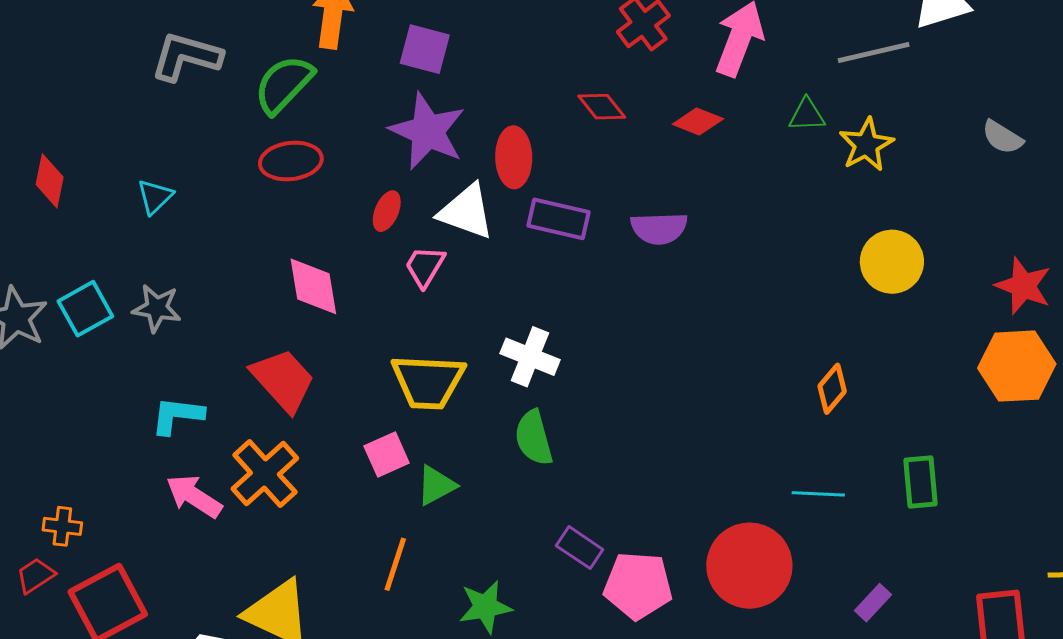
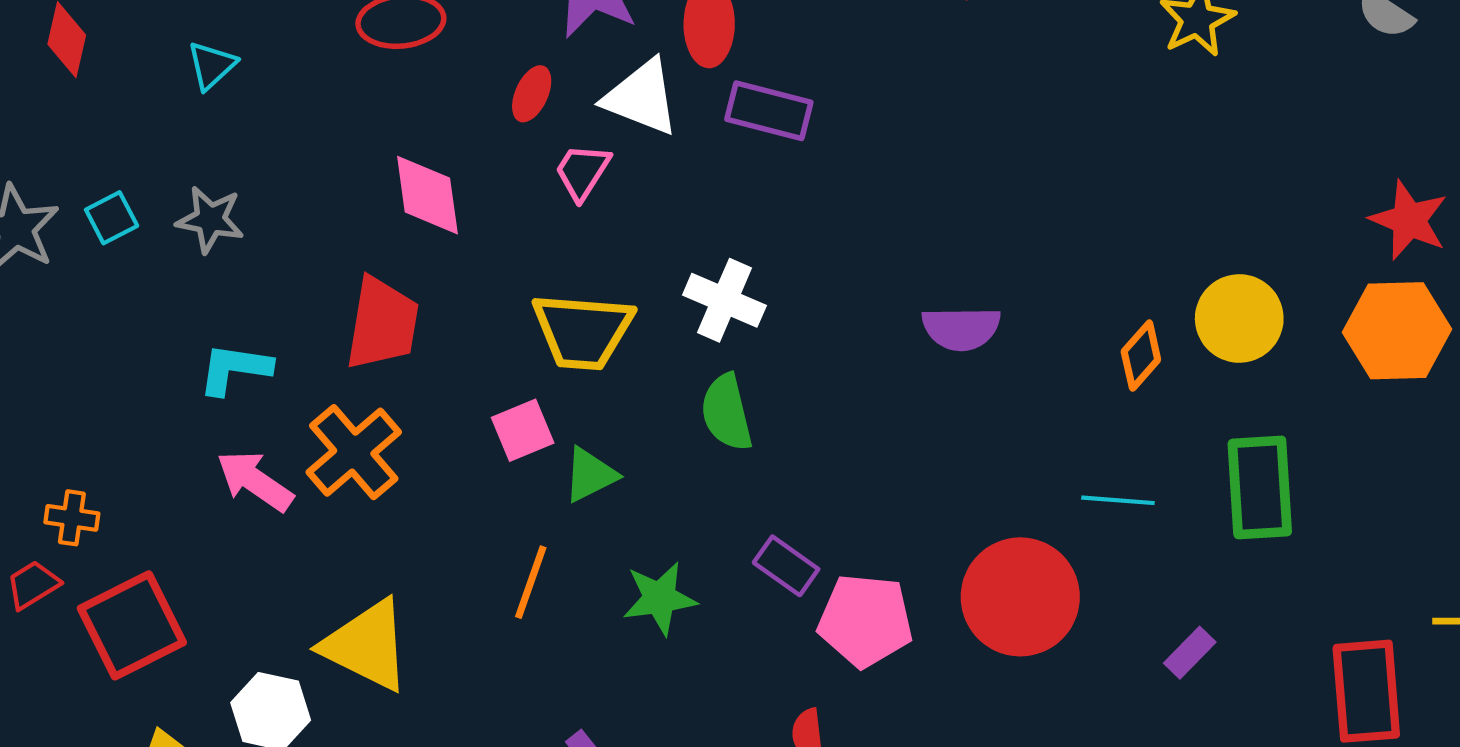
purple semicircle: (659, 228) -> (961, 328), moved
yellow circle: (892, 262) -> (1239, 318), moved
cyan square: (85, 309) -> (112, 218), size x0.7
red trapezoid: (283, 380) -> (382, 324), turned 50
green rectangle: (921, 482) -> (1260, 487), size x1.4
green star: (485, 607) -> (660, 598), moved

